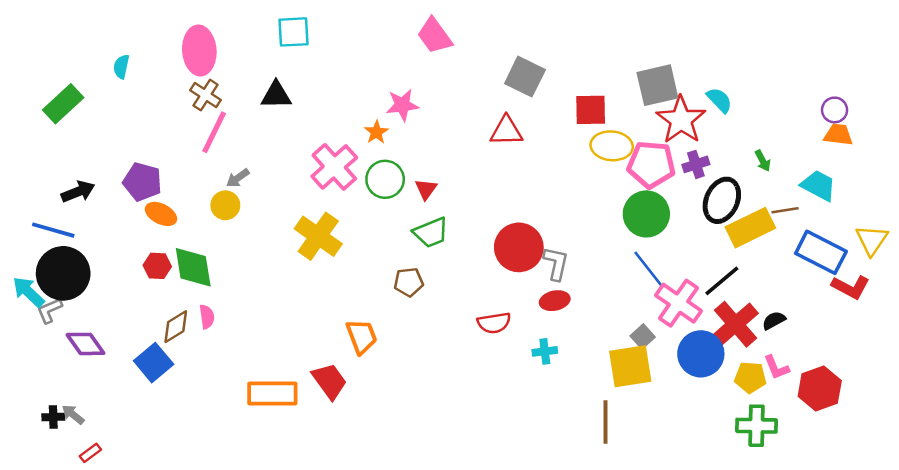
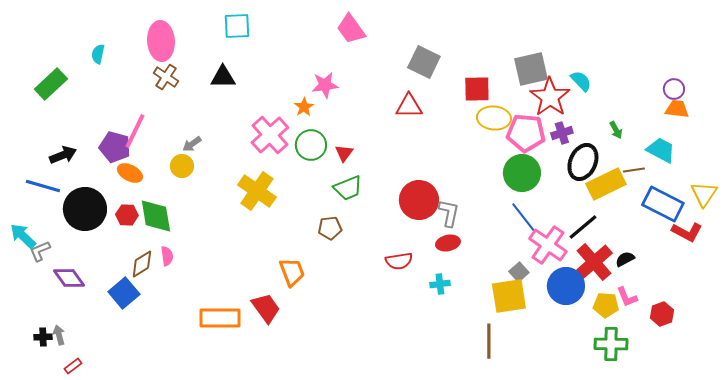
pink line: (214, 132) -> (135, 131), moved
black circle: (63, 273) -> (85, 209), moved
red hexagon: (820, 389) -> (662, 314), size x0.7
gray arrow: (73, 415) -> (59, 335), turned 36

